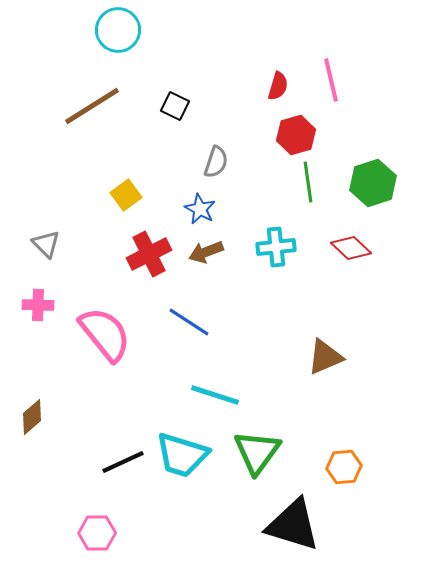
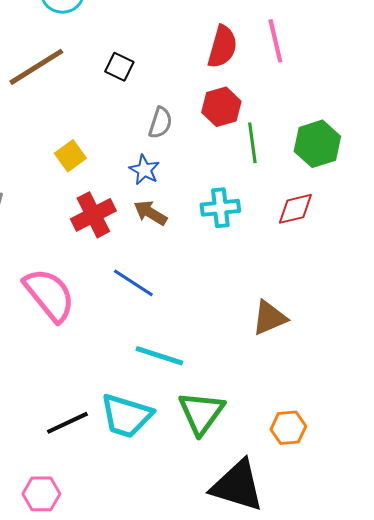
red semicircle: (278, 86) -> (222, 47), size x1.5
red hexagon: (296, 135) -> (221, 107), moved
red diamond: (351, 248) -> (295, 209), turned -57
brown arrow: (206, 252) -> (150, 213), turned 52

